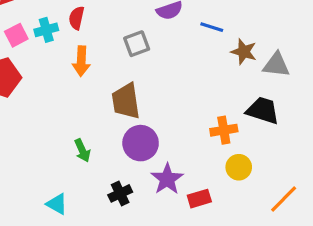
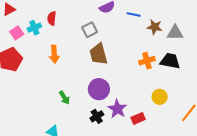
orange arrow: (81, 61) -> (54, 54), moved
brown trapezoid: (126, 101) -> (98, 54), moved
orange cross: (224, 130) -> (147, 61), moved
black cross: (120, 193) -> (97, 116), moved

